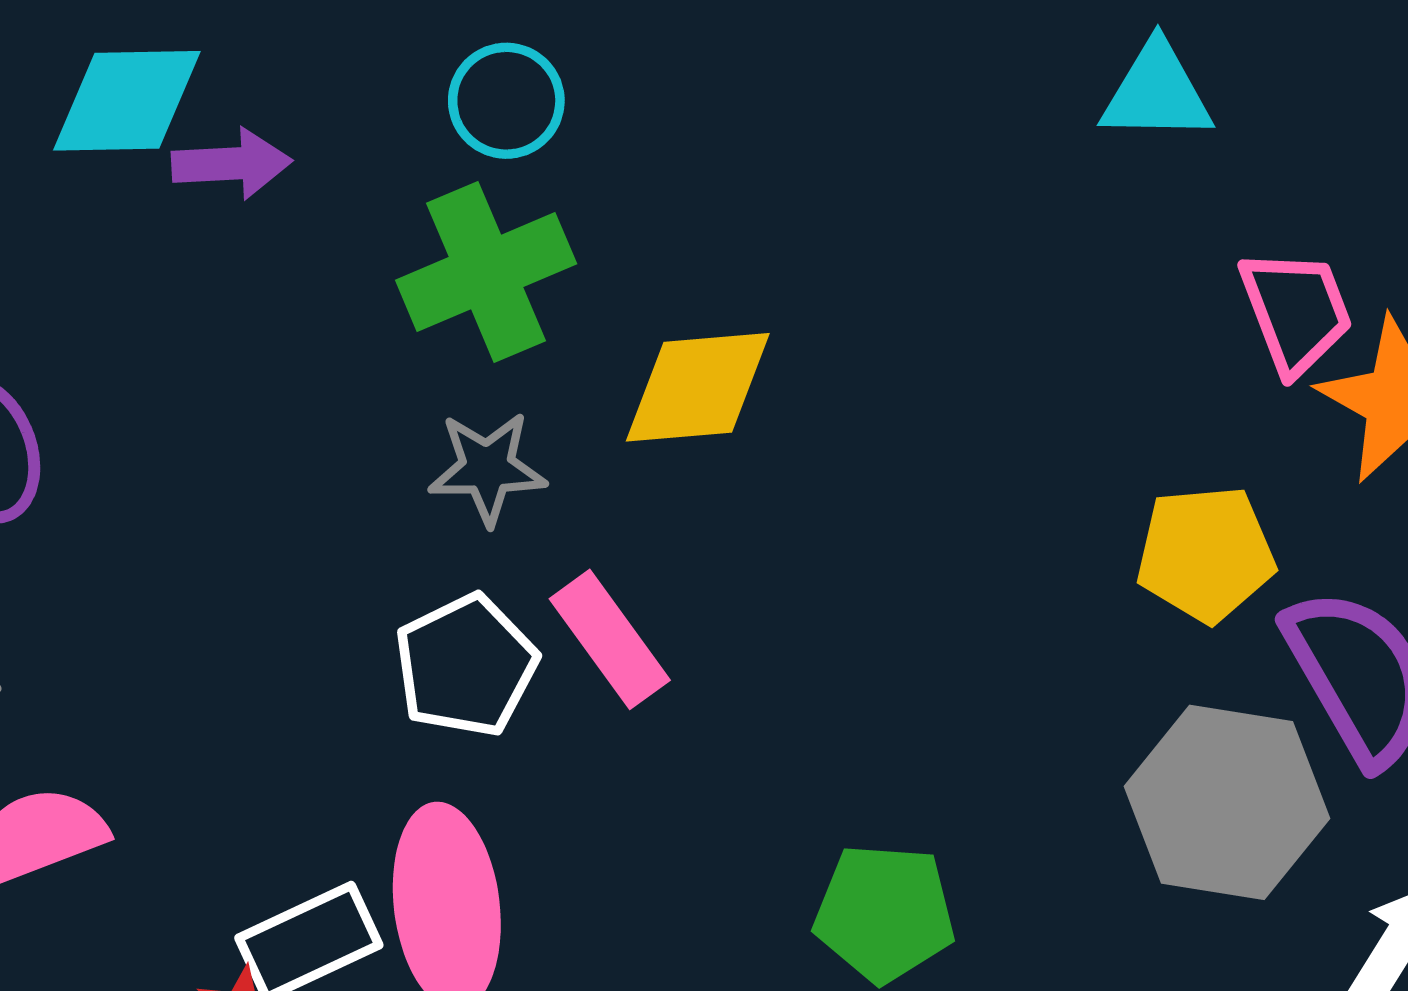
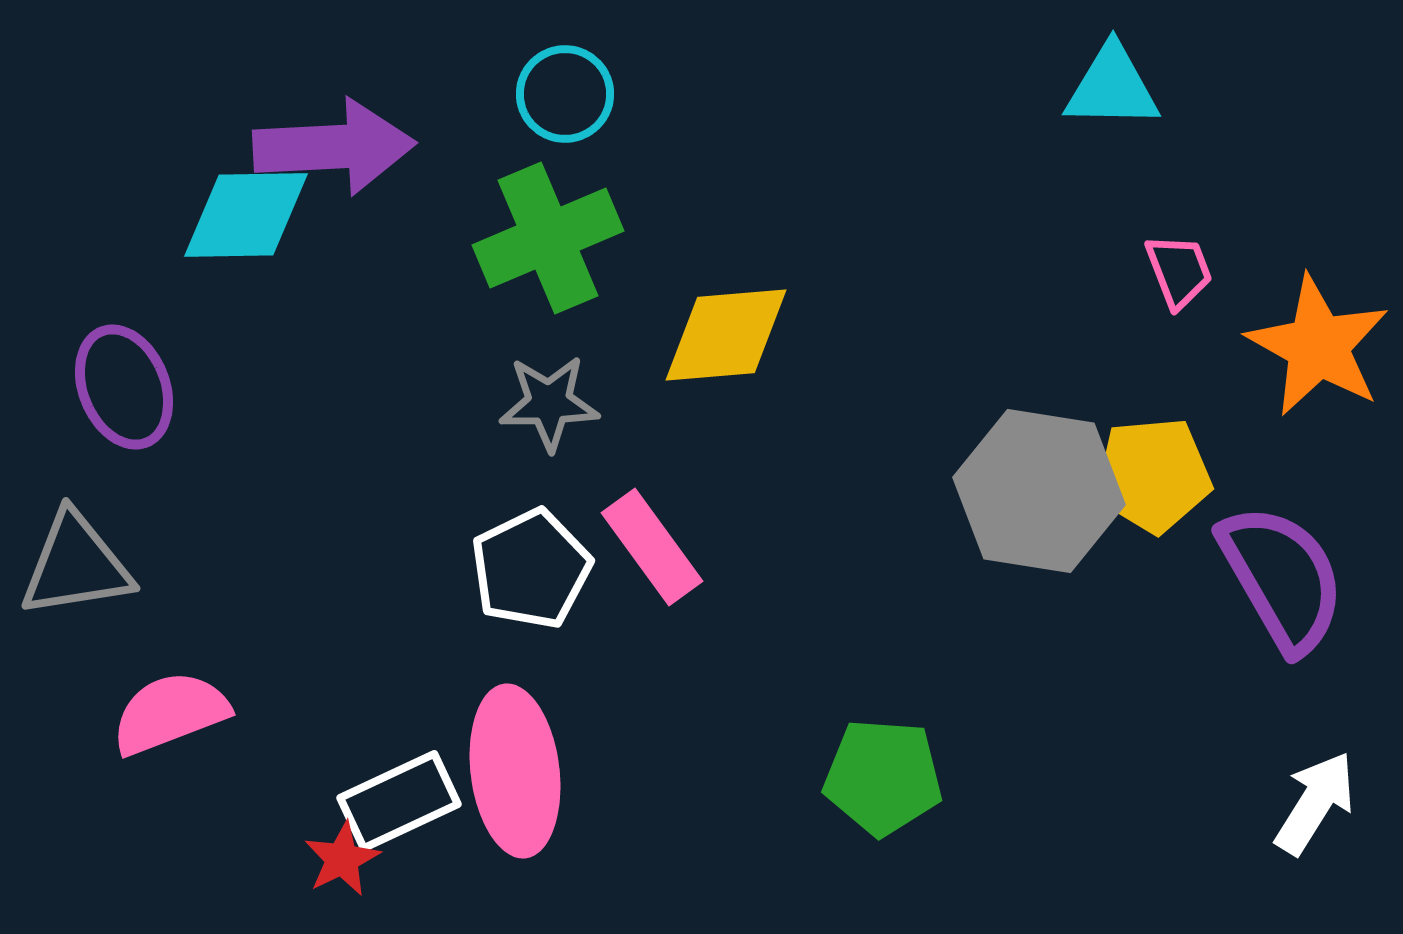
cyan diamond: (127, 101) -> (246, 215), moved
purple arrow: (232, 164) -> (334, 147), size x1.6
pink trapezoid: (1296, 311) -> (1179, 271), moved, size x0.7
gray hexagon: (1227, 802) -> (1039, 491), moved

